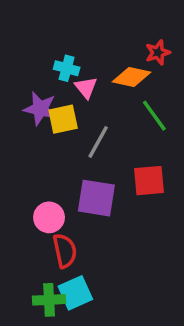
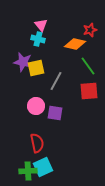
pink triangle: (86, 88) -> (41, 25), moved
red square: (149, 181) -> (89, 91), moved
purple square: (96, 198) -> (55, 113), size x0.7
pink circle: (49, 217) -> (36, 106), moved

